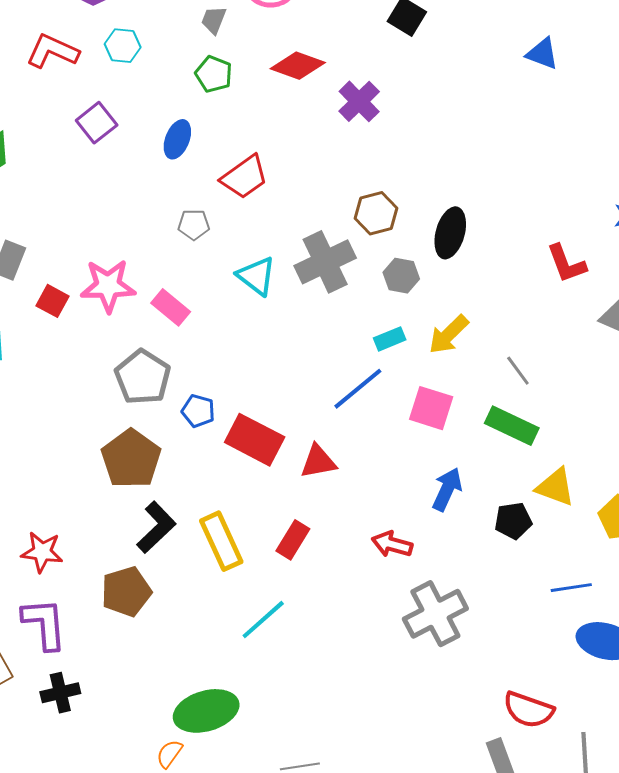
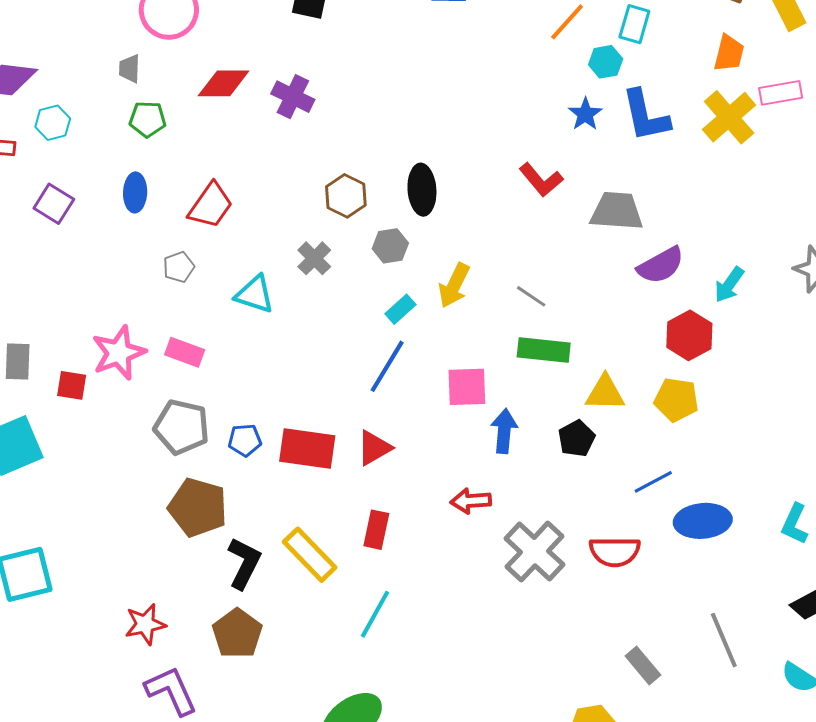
gray cross: (325, 262) -> (314, 258), size x0.6
pink square: (431, 408) -> (467, 387), moved
red semicircle: (528, 710) -> (615, 552), moved

